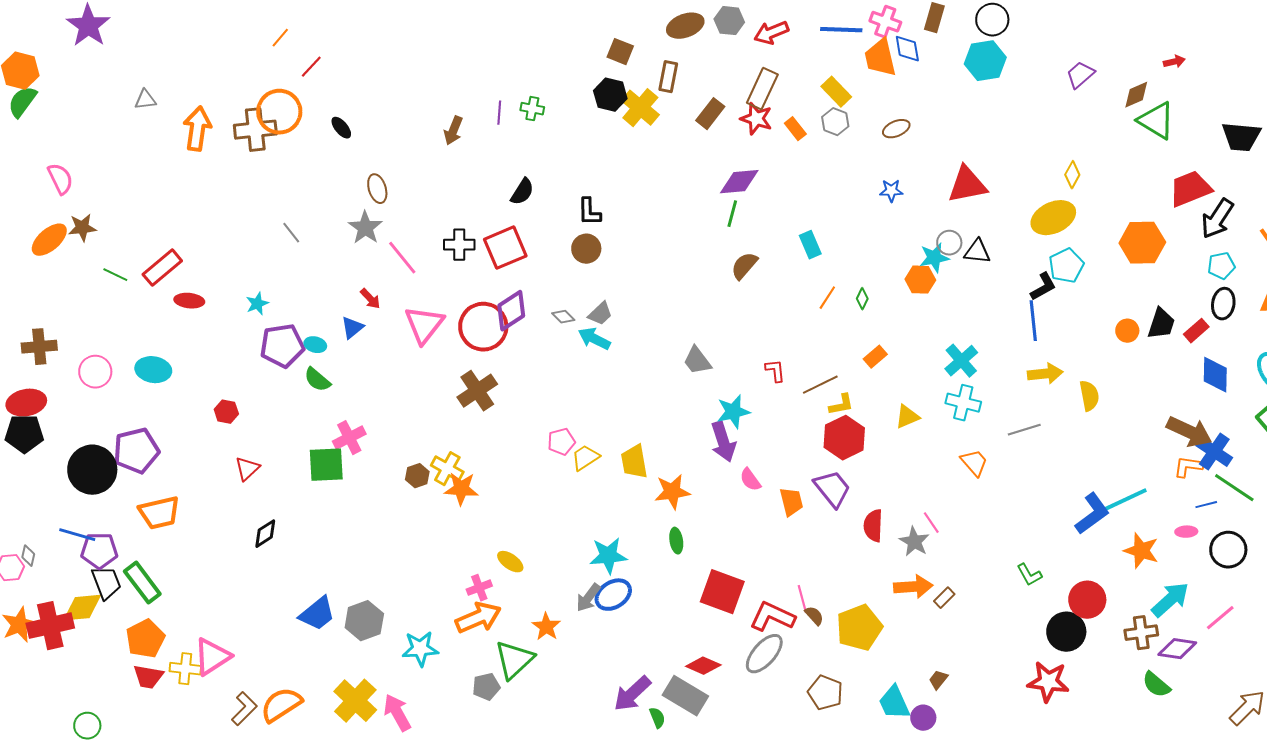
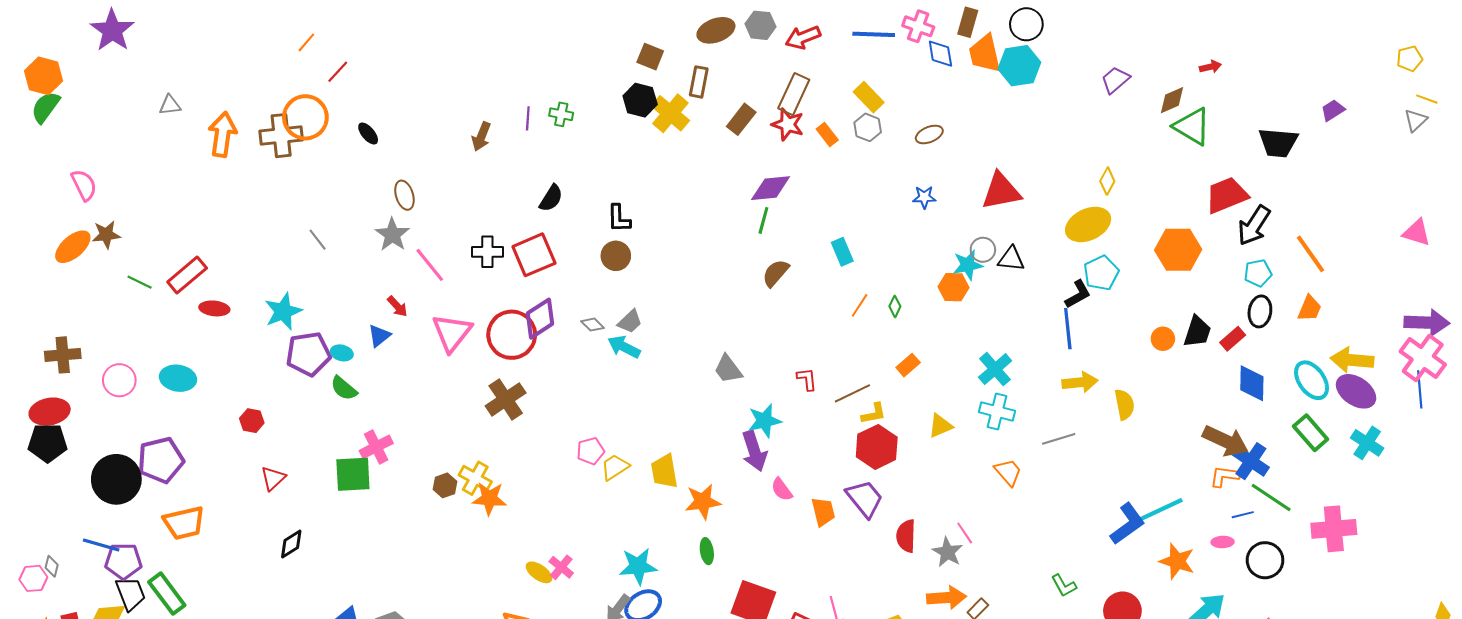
orange trapezoid: (880, 58) -> (985, 54), moved
cyan star: (257, 304) -> (283, 311), size x1.6
pink cross: (479, 588) -> (561, 567), moved, turned -30

